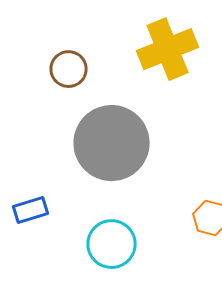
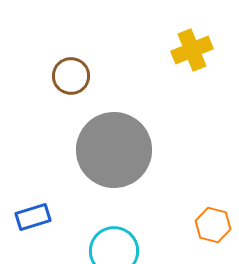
yellow cross: (168, 49) -> (192, 50), moved, size x0.7

